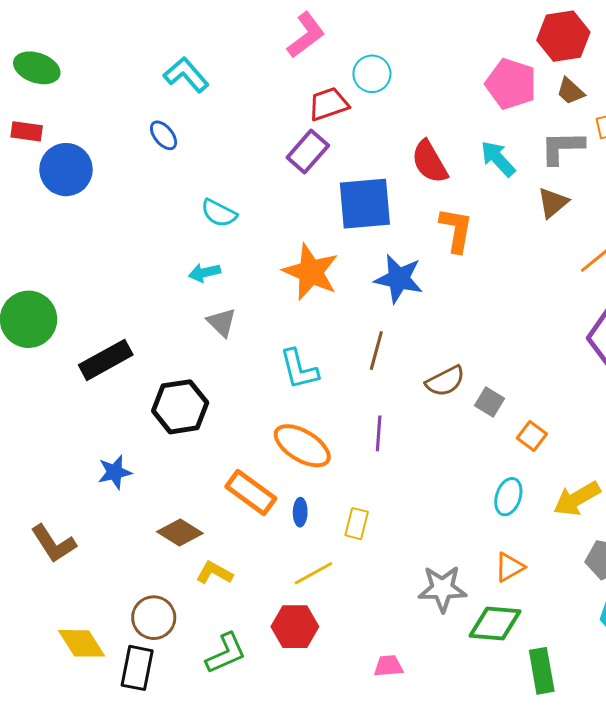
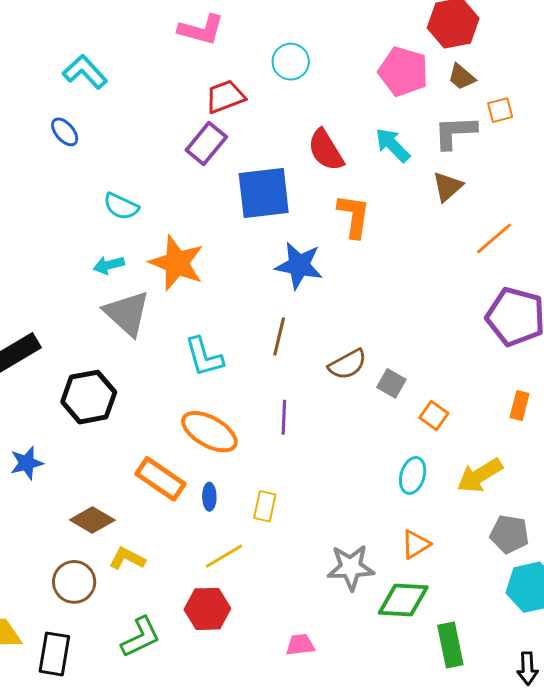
pink L-shape: (306, 35) -> (201, 30), turned 54
cyan circle: (372, 74) -> (291, 62), moved
orange star: (311, 272) -> (177, 263), moved
gray triangle: (222, 322) -> (127, 313), size x1.6
brown circle: (154, 618) -> (74, 582), moved

